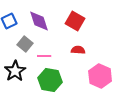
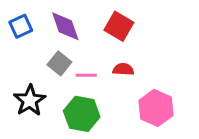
gray square: (25, 44) -> (59, 63), moved
pink line: (44, 56) -> (86, 75), moved

